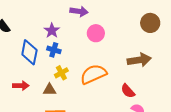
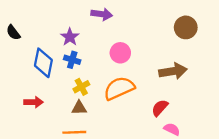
pink circle: (96, 33) -> (120, 53), moved
brown triangle: (50, 90) -> (79, 108), moved
red semicircle: (128, 91) -> (160, 108), turned 84

